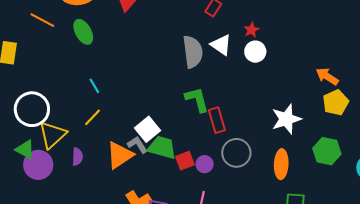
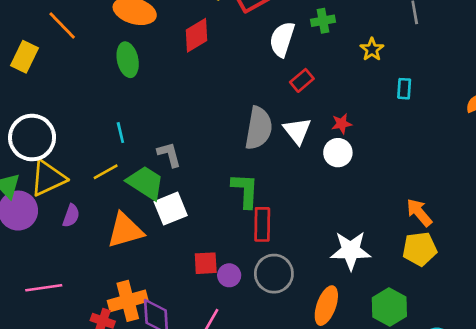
orange line: (42, 20) -> (62, 26), moved
gray L-shape: (137, 145) -> (169, 154), moved
green trapezoid: (162, 148) -> (145, 183), moved

